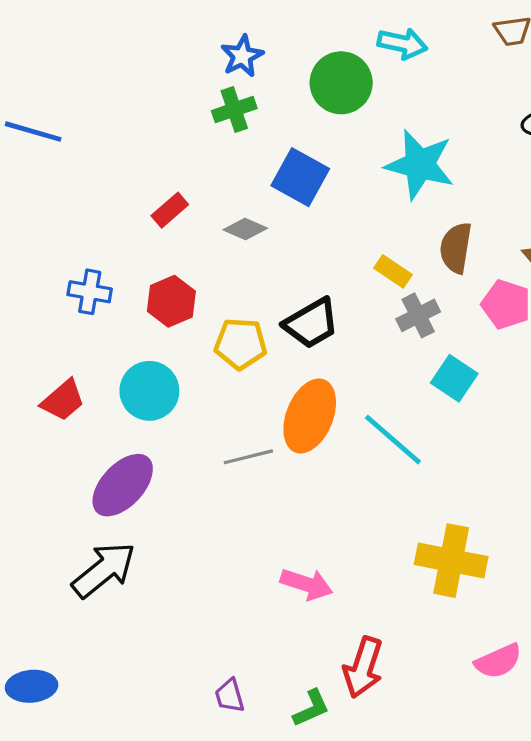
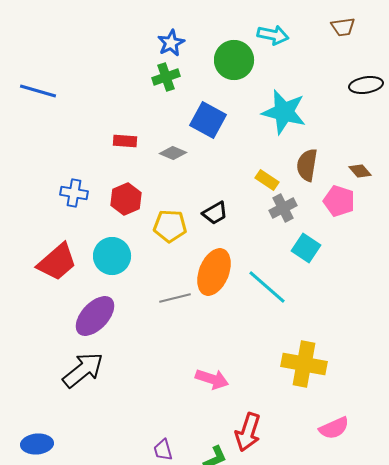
red rectangle: (170, 210) -> (125, 141), turned 45
black trapezoid: (311, 323) -> (215, 213), size x0.7
red trapezoid: (63, 400) -> (57, 262), size x1.4

